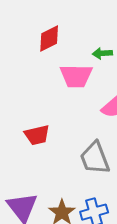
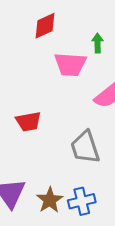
green arrow: (102, 53) -> (98, 43), turned 90

